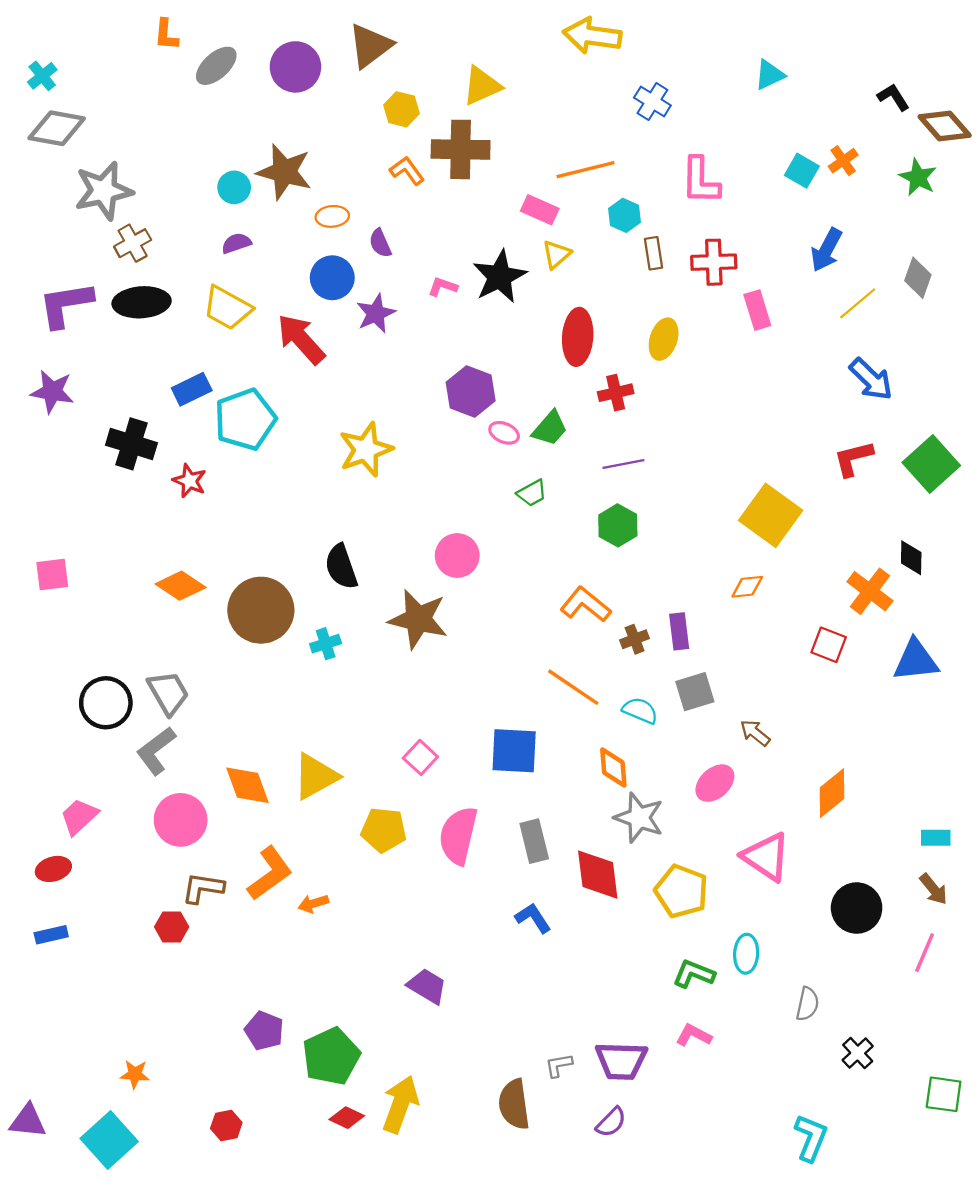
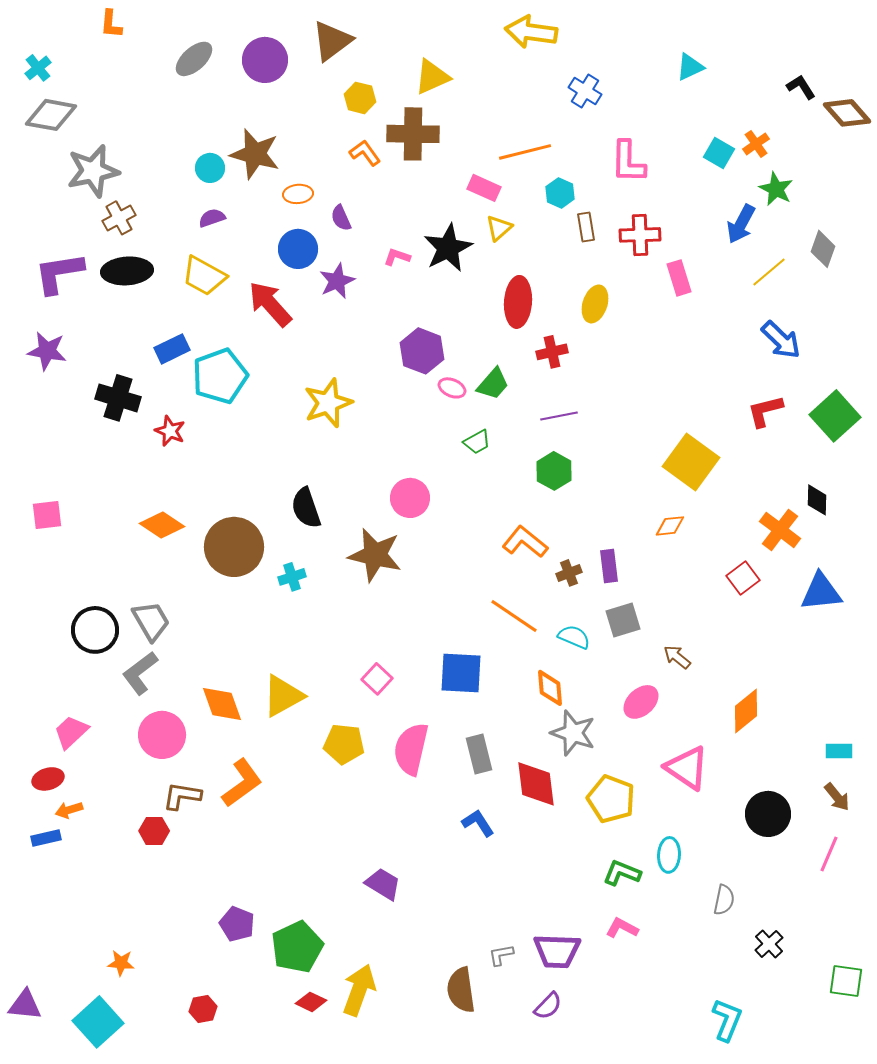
orange L-shape: (166, 35) -> (111, 24), moved
green star: (918, 177) -> (776, 189), moved
red square: (829, 645) -> (743, 578), turned 32
orange arrow: (313, 904) -> (69, 810), moved

